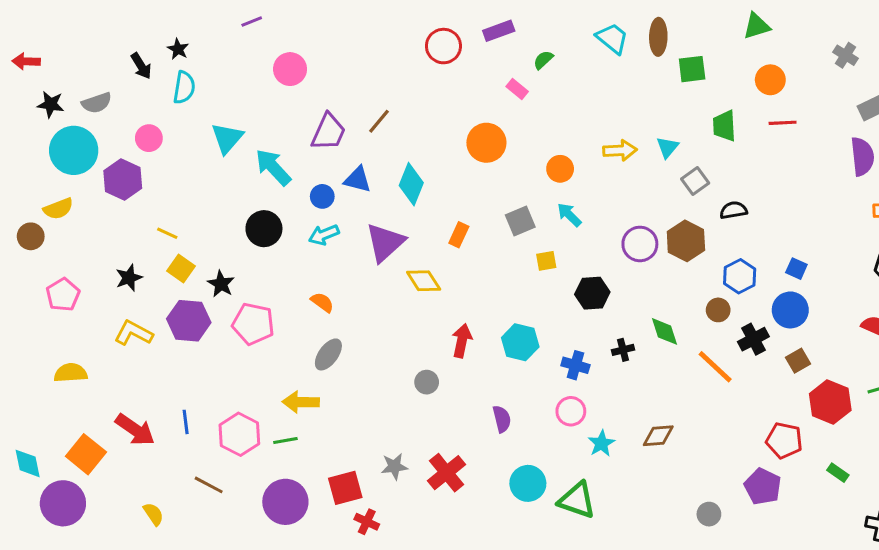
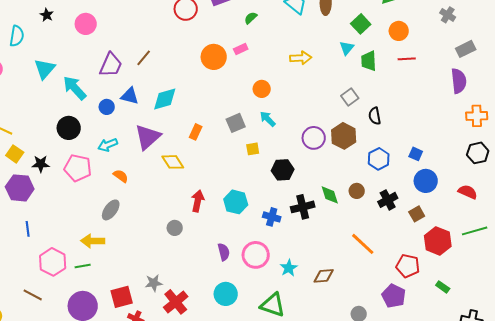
black star: (178, 49) -> (47, 15), moved
green square: (692, 69) -> (361, 24), moved, turned -36
pink rectangle: (517, 89) -> (241, 49), moved, turned -64
orange circle: (486, 143) -> (214, 57), moved
cyan triangle: (668, 147) -> (347, 48), moved
yellow arrow: (620, 150) -> (301, 58), moved
cyan diamond: (411, 184) -> (165, 99), turned 52
black semicircle: (733, 210) -> (375, 116), turned -90
cyan arrow: (324, 235) -> (108, 145), moved
black star: (221, 284) -> (41, 164), turned -30
orange semicircle: (322, 302) -> (121, 176), moved
brown circle: (718, 310) -> (357, 191), moved
blue circle: (790, 310) -> (426, 181), moved
pink pentagon: (253, 324) -> (78, 168), moved
black cross: (623, 350) -> (303, 207), size x1.6
orange line: (715, 367) -> (363, 244), moved
pink circle: (571, 411) -> (256, 255), moved, size x1.4
blue line: (186, 422) -> (28, 229), moved
brown diamond: (658, 436) -> (324, 276), moved
red cross: (447, 473) -> (176, 302), moved
cyan circle: (528, 483) -> (226, 294), moved

